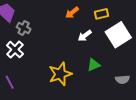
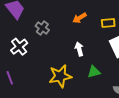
gray cross: (24, 28) -> (42, 28), moved
white arrow: (85, 36) -> (79, 49), moved, turned 104

